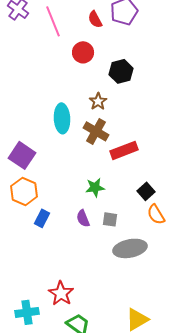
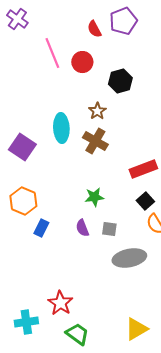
pink line: (53, 21) -> (52, 53), moved
red rectangle: (124, 150) -> (143, 169), moved
purple square: (22, 155) -> (22, 147), moved

